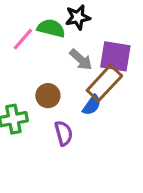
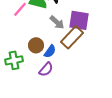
blue semicircle: (92, 105) -> (50, 51), moved
purple semicircle: (64, 133) -> (46, 69), turned 56

